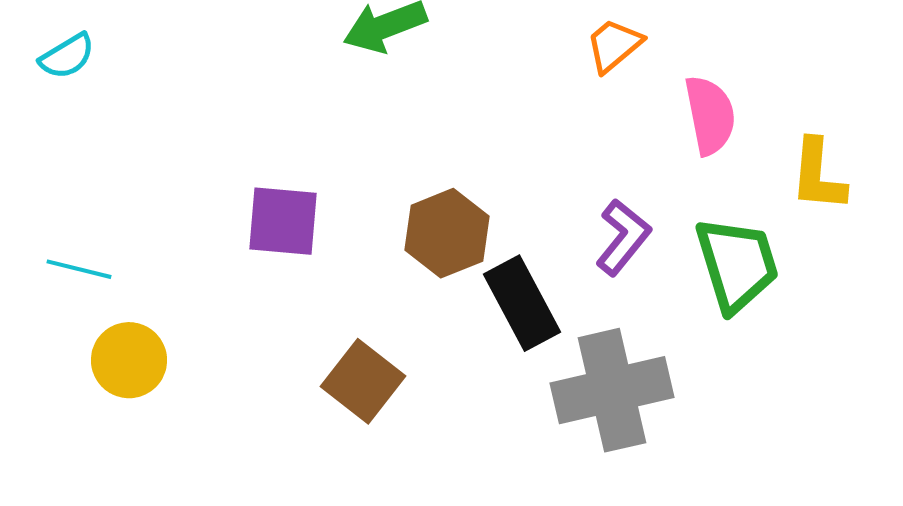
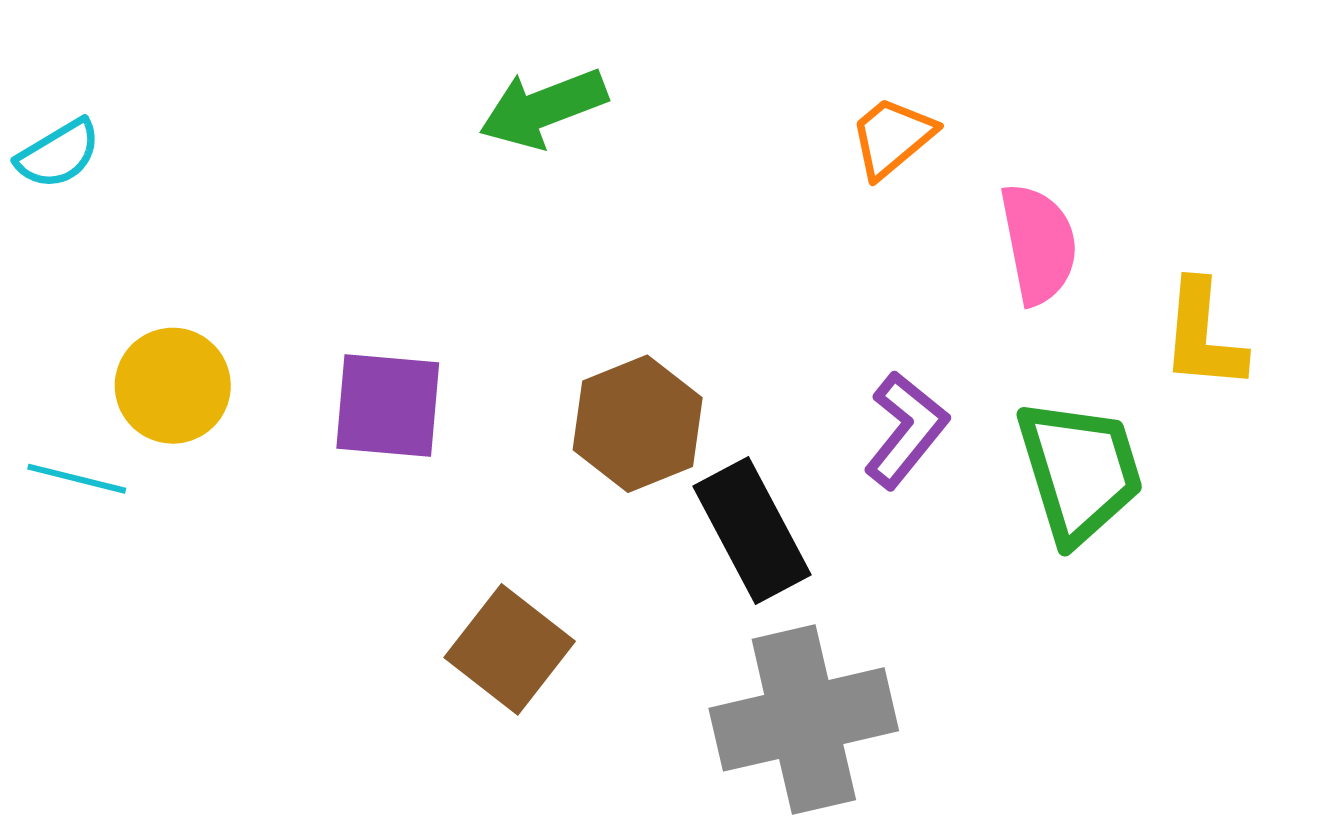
yellow circle: (129, 360) -> (173, 386), moved
gray cross: (612, 390) -> (804, 719), moved

